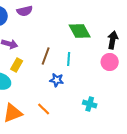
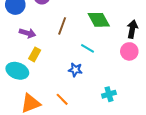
brown line: (46, 56) -> (62, 26), moved
cyan line: (69, 59) -> (88, 48), turned -64
cyan cross: (90, 104) -> (109, 94), turned -32

